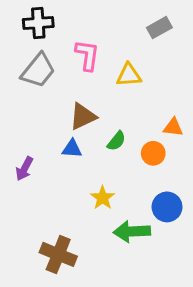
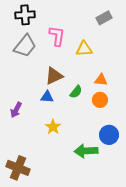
orange triangle: (173, 127) -> (101, 80), moved
yellow star: (103, 198) -> (53, 127), moved
brown cross: (58, 254) -> (18, 168), moved

